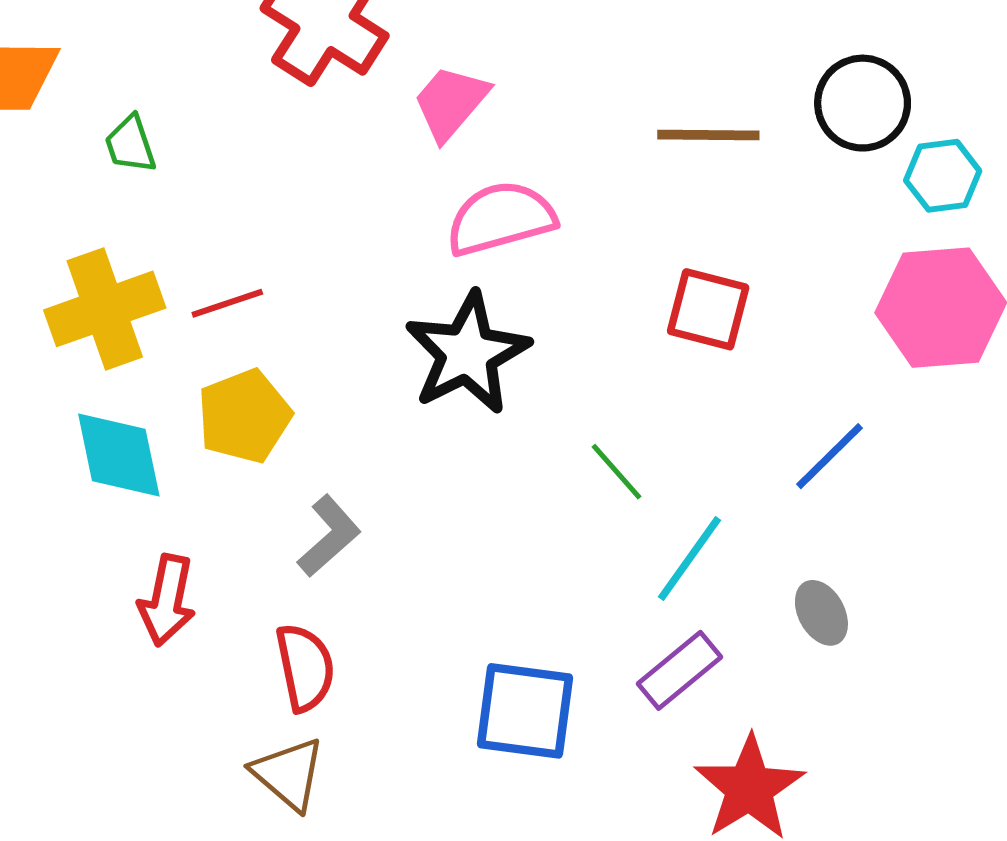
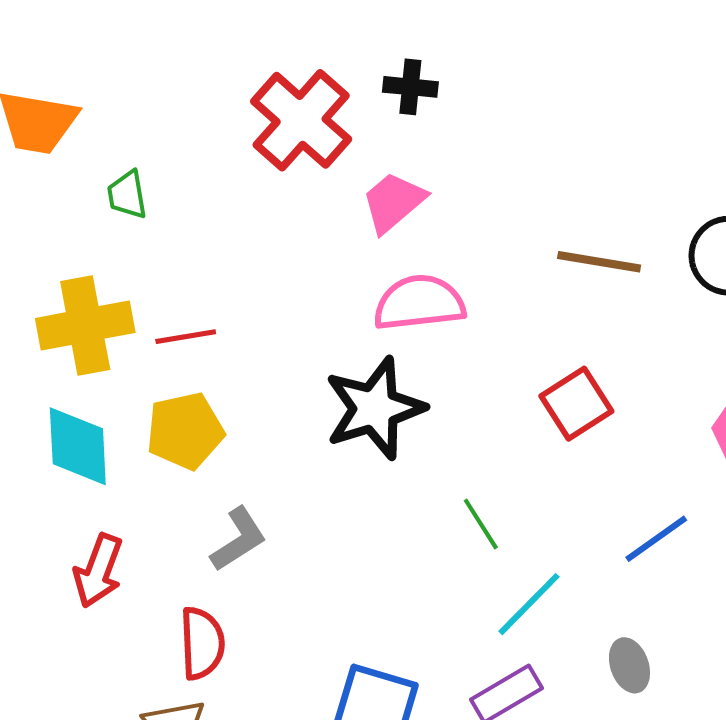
red square: (708, 309) -> (576, 404), turned 34

